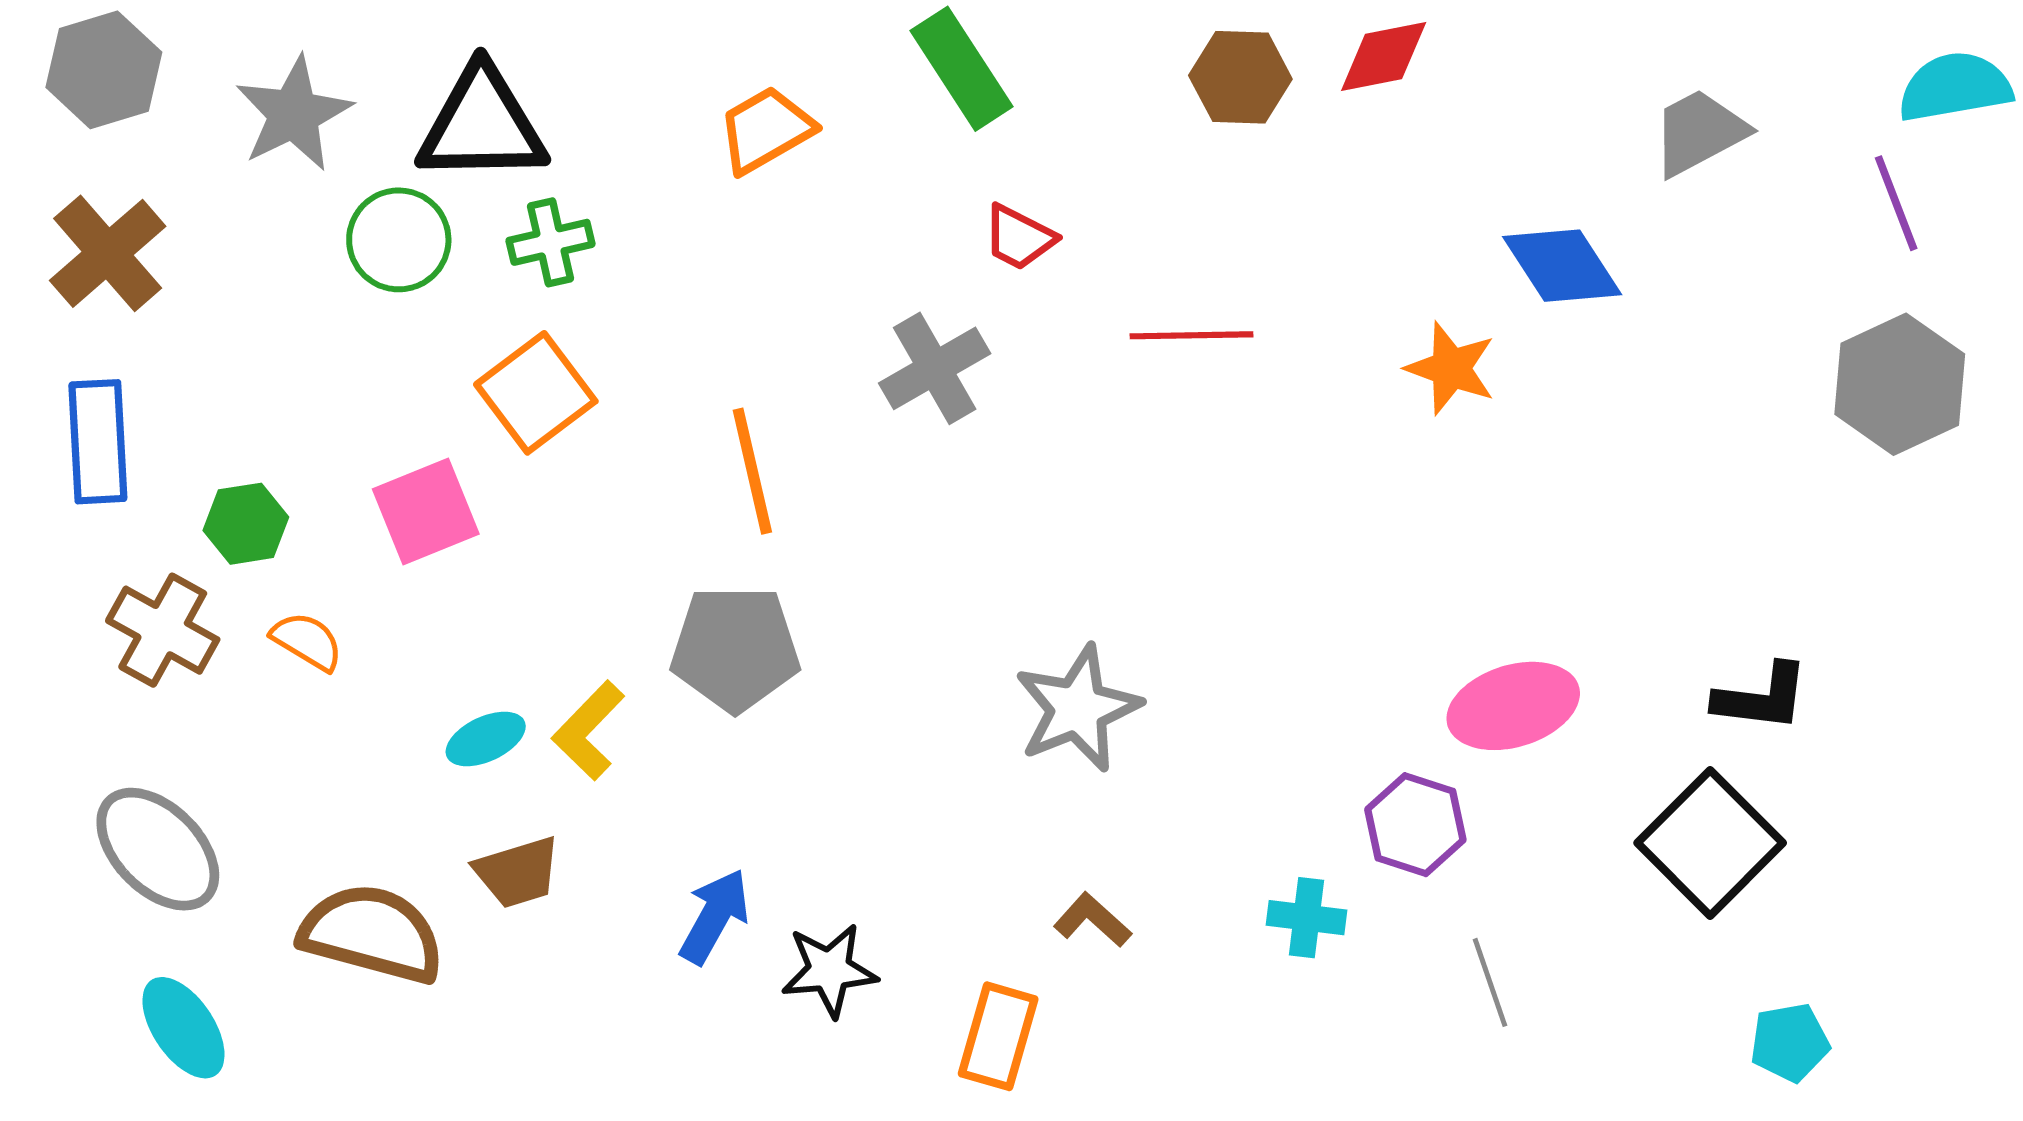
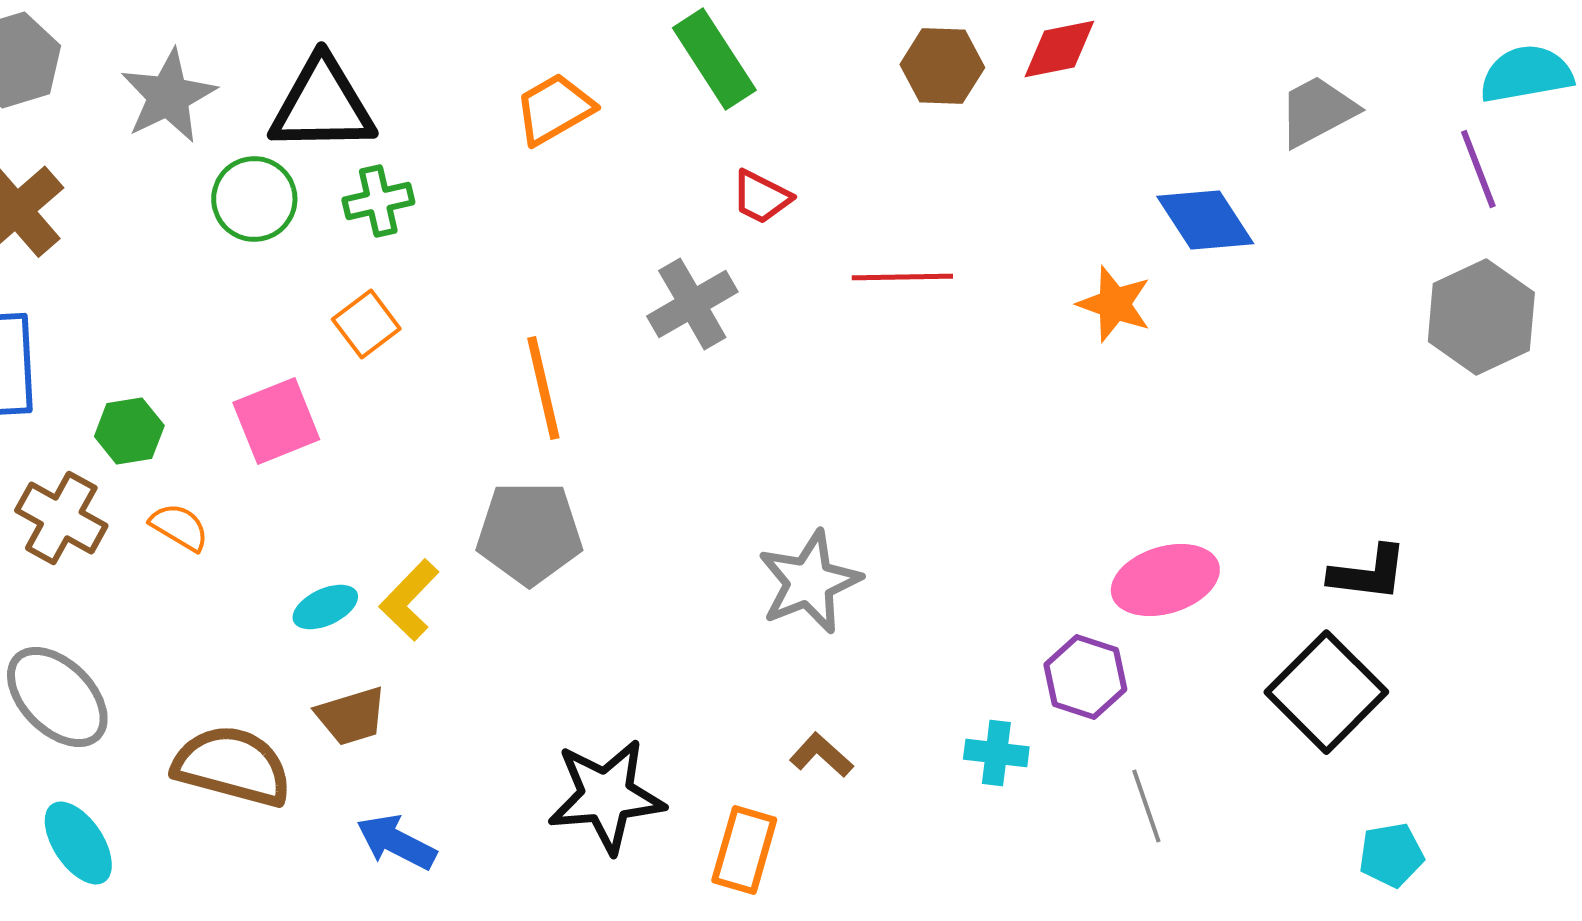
orange square: (536, 393) -> (366, 324), size x0.7
blue arrow: (714, 916) -> (396, 842), moved, turned -92
black star: (829, 970) -> (606, 796), size x1.5

